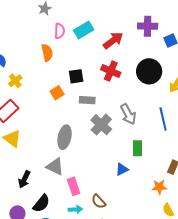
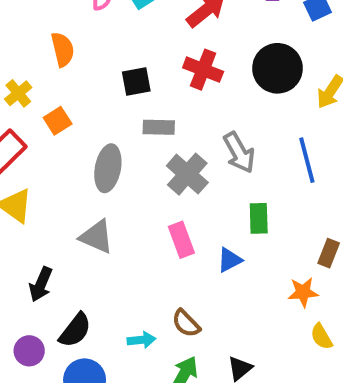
orange semicircle: (47, 53) -> (63, 49), moved
orange square: (57, 93) -> (58, 121), moved
gray ellipse: (65, 137) -> (108, 168), moved
gray triangle: (55, 167) -> (97, 237), moved
pink rectangle: (74, 186) -> (181, 240), moved

